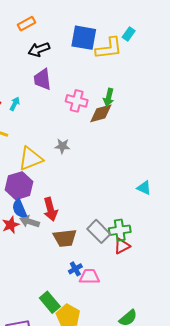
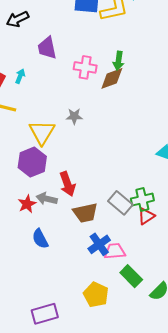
black arrow: (39, 49) -> (17, 19), moved
yellow triangle: (31, 159) -> (42, 132), turned -32
blue semicircle: (19, 209) -> (40, 239), moved
blue cross: (75, 269) -> (99, 244), size x1.5
green rectangle: (50, 302) -> (131, 276), moved

